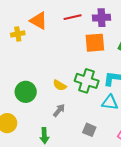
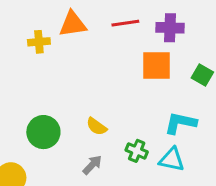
orange triangle: (39, 21) -> (73, 24), turned -42
green cross: (87, 81) -> (137, 151), moved, size x0.6

